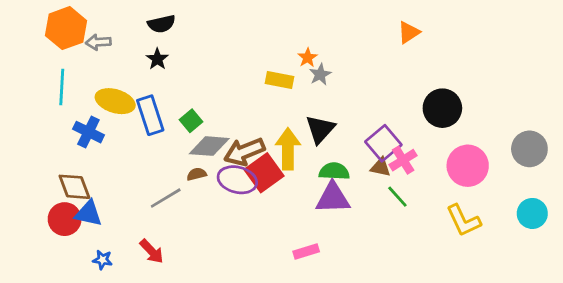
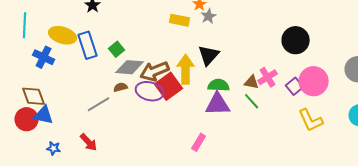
purple square: (383, 143) -> (295, 86), moved, size x0.7
green line: (397, 197) -> (252, 101), moved
pink rectangle: (306, 251) -> (199, 142), turned -42

